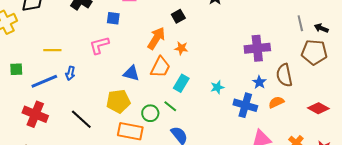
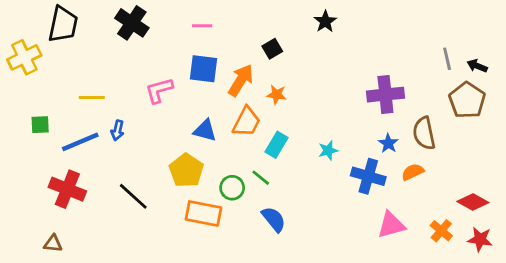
blue square: (113, 18) -> (203, 69), moved, size x1.5
brown pentagon: (314, 52) -> (467, 100), turned 30
yellow pentagon: (118, 101) -> (186, 171), turned -30
red diamond: (318, 108) -> (473, 202), moved

